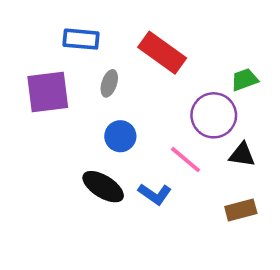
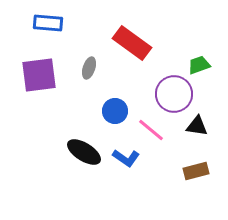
blue rectangle: (81, 39) -> (48, 23), moved
blue circle: (120, 136) -> (115, 111), moved

